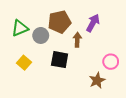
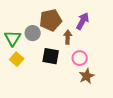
green triangle: (20, 28) -> (13, 38), moved, turned -36
pink circle: (111, 62) -> (80, 58), moved

